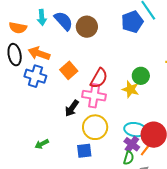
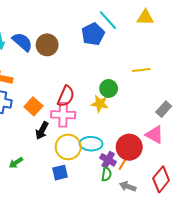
orange square: (69, 70) -> (33, 106), moved
cyan ellipse: (135, 130) -> (91, 144), moved
green arrow: (42, 144) -> (16, 163), moved

